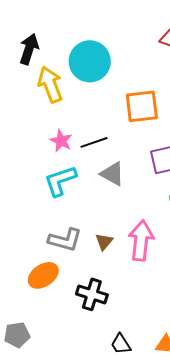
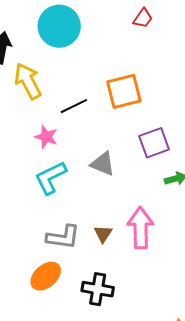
cyan circle: (90, 61) -> (59, 26), moved
black line: (94, 142) -> (74, 106), moved

